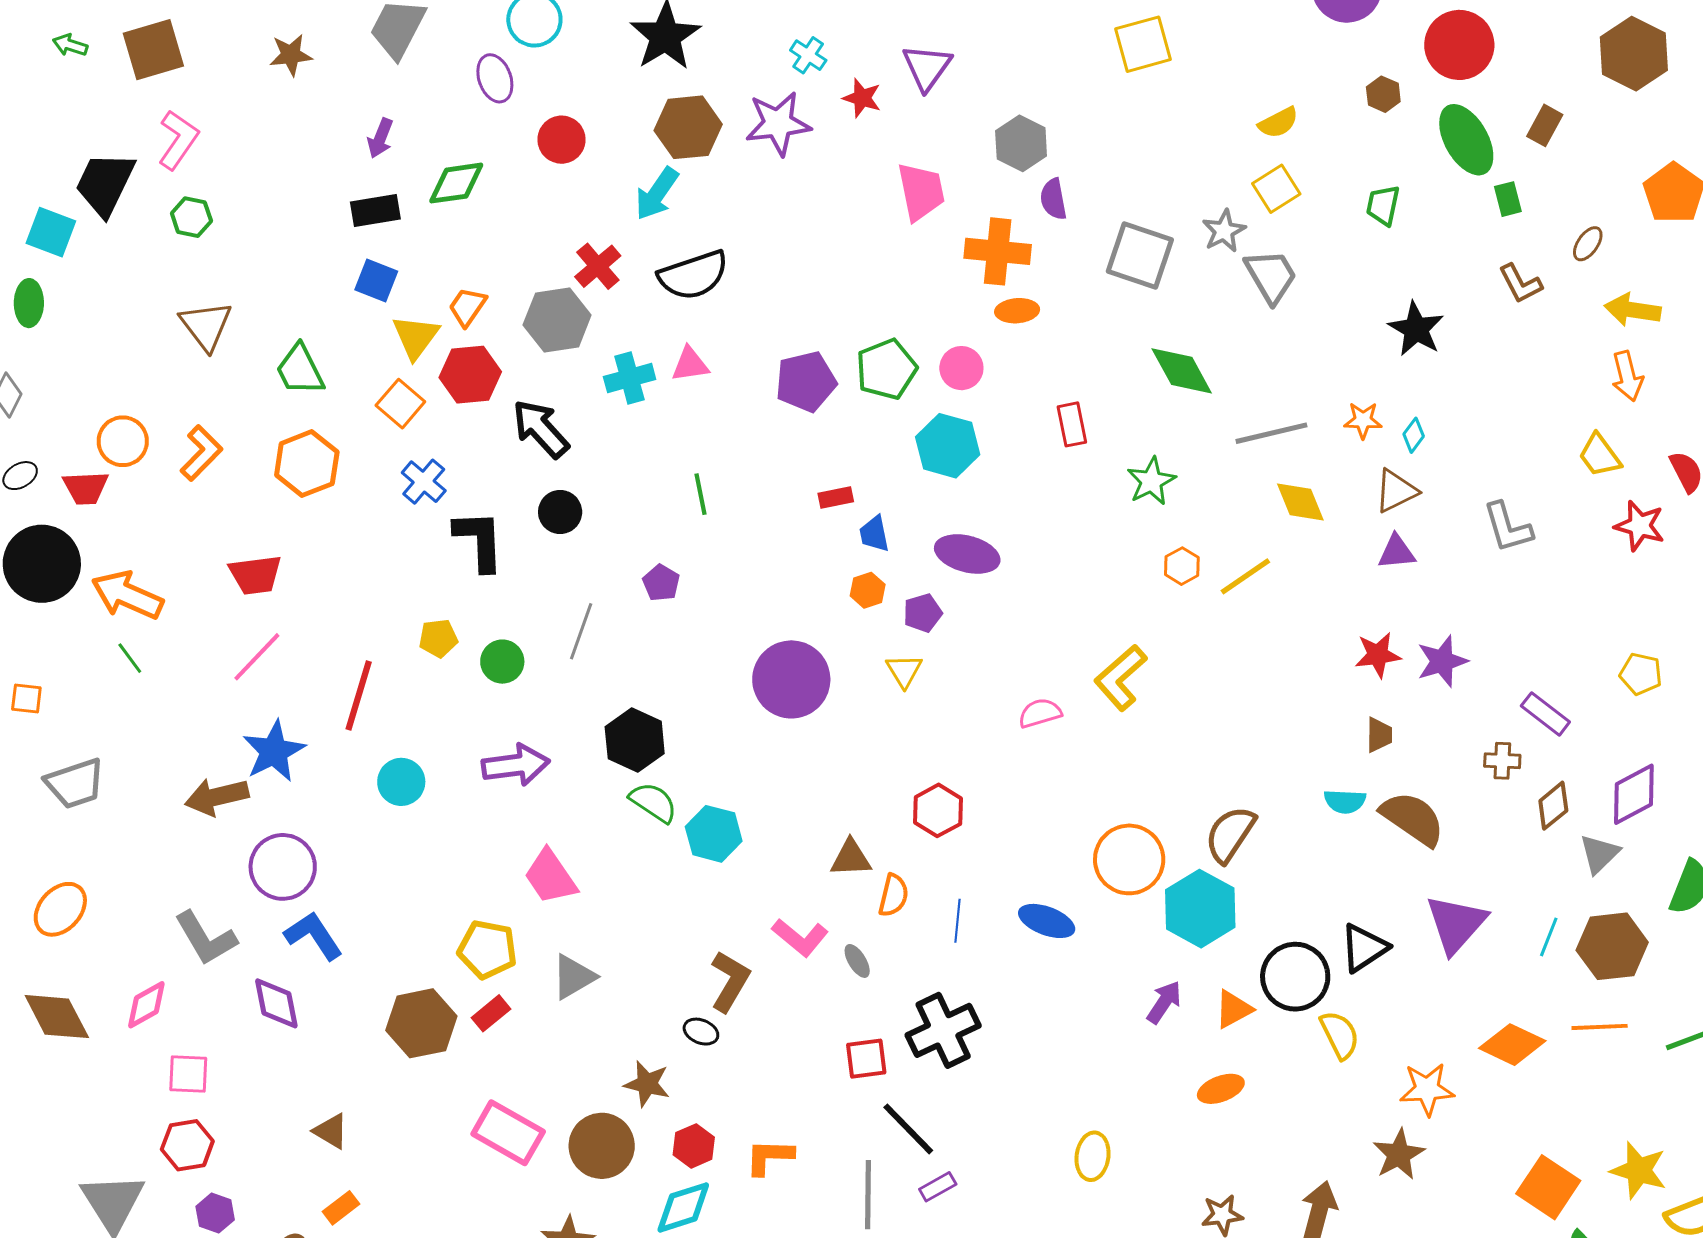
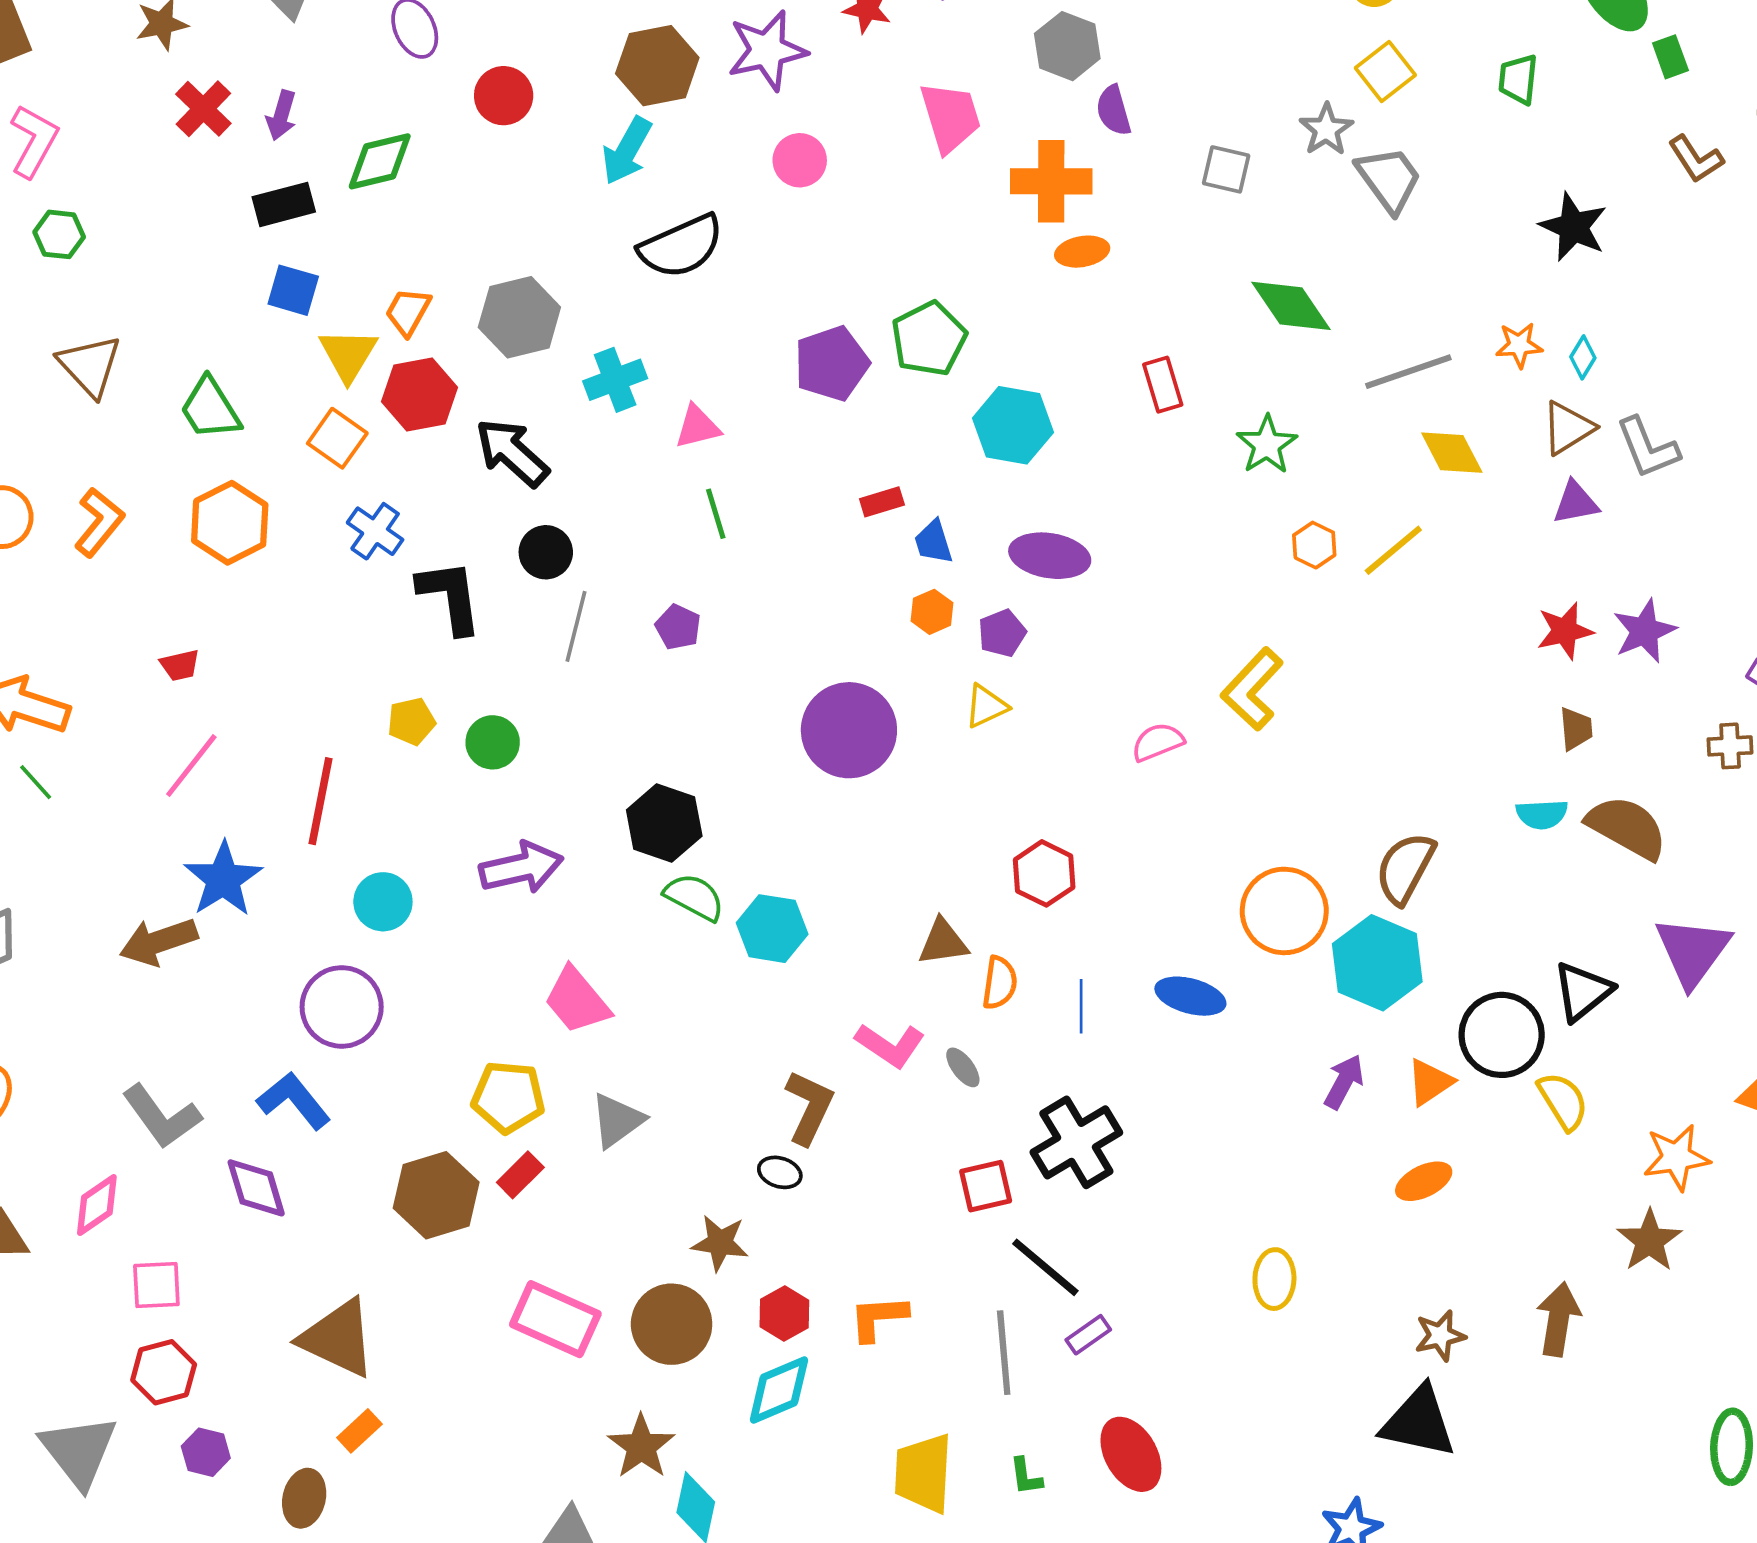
gray square: (1140, 255) -> (1226, 169), size x0.6
red cross: (598, 266) -> (203, 109), moved
pink triangle: (690, 364) -> (697, 427), moved
pink circle: (961, 368) -> (800, 160), moved
gray L-shape: (1508, 527) -> (1648, 448), moved
red trapezoid: (255, 575) -> (180, 665), size x0.6
gray line: (581, 631) -> (576, 626), moved
yellow triangle: (904, 671) -> (986, 706), turned 42
purple circle: (283, 867) -> (342, 1007), moved
brown triangle: (331, 1131) -> (338, 1338), size x1.8

